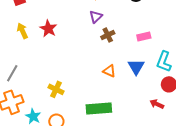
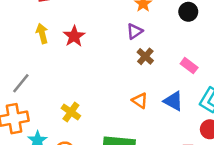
brown cross: (108, 35) -> (145, 56), turned -32
pink rectangle: (144, 36) -> (189, 66), turned 40
blue triangle: (136, 67) -> (173, 101), turned -42

